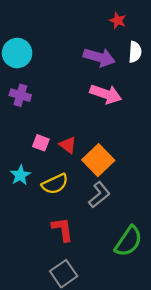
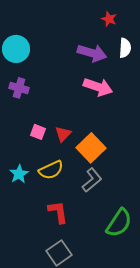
red triangle: (68, 145) -> (63, 134), turned 36
cyan star: (20, 175) -> (19, 174), moved

